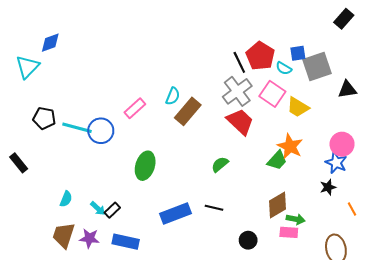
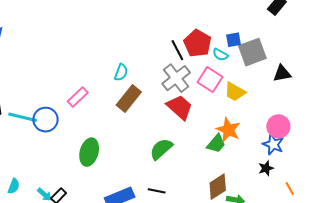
cyan semicircle: (173, 96) -> (121, 72), moved
green semicircle: (220, 164) -> (161, 149), size x1.4

